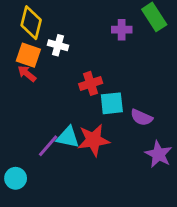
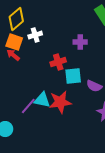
yellow diamond: (31, 23) -> (16, 19), turned 35
purple cross: (122, 30) -> (80, 42), moved
white cross: (58, 45) -> (35, 35), turned -32

